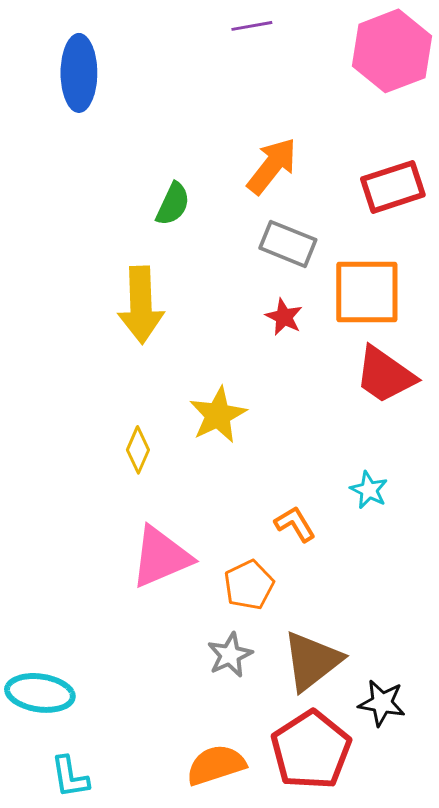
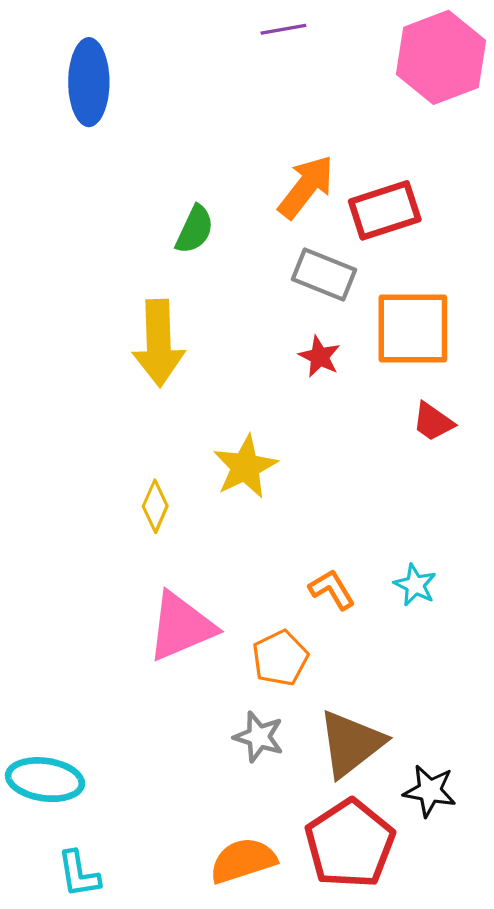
red rectangle: (393, 187) -> (385, 210), moved
red trapezoid: (385, 375) -> (433, 422), size x0.6
cyan star: (369, 490) -> (415, 585), moved
gray star: (230, 655) -> (259, 737), turned -30

